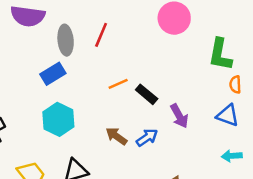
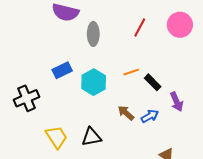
red line: (101, 35) -> (140, 28), moved
blue rectangle: (53, 74) -> (62, 70), moved
cyan hexagon: (58, 119) -> (94, 82), moved

